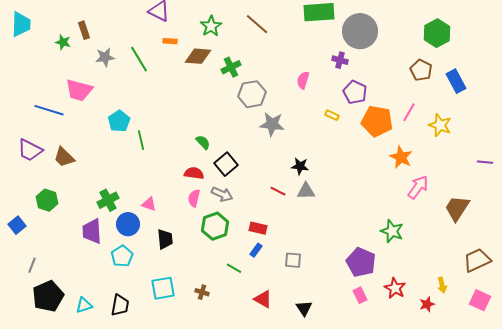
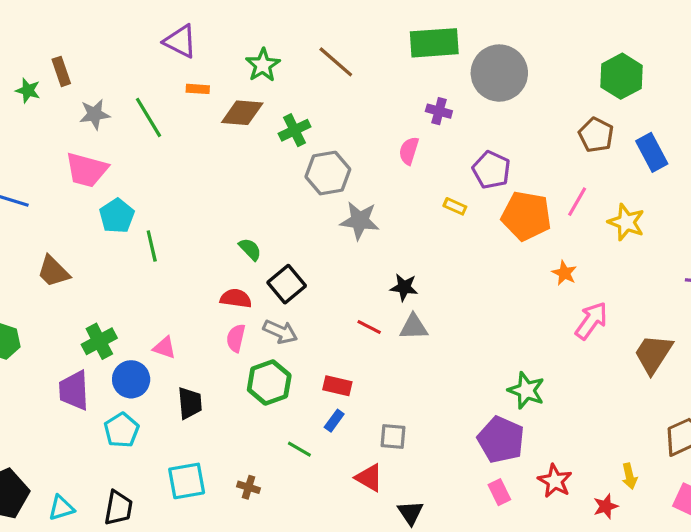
purple cross: (340, 60) -> (439, 111), moved
pink trapezoid: (79, 90) -> (87, 170), moved
brown trapezoid: (64, 157) -> (53, 271), moved
orange star: (401, 157) -> (564, 273), size x0.7
green star: (392, 231) -> (526, 390), moved
red triangle: (263, 299) -> (369, 478), moved

